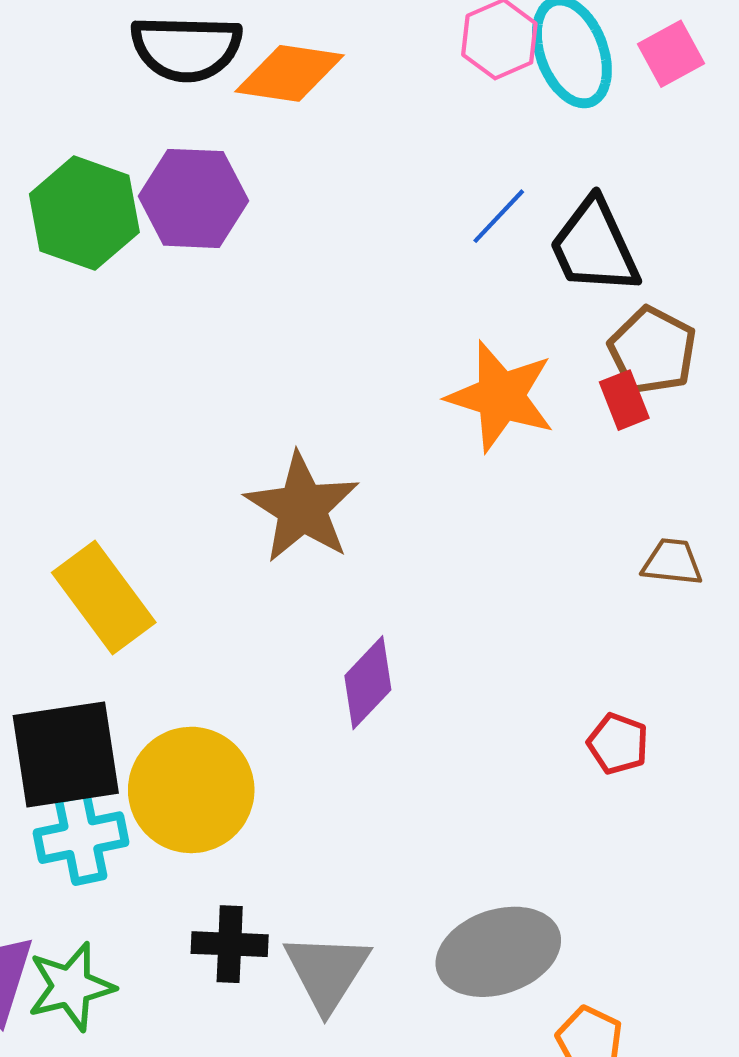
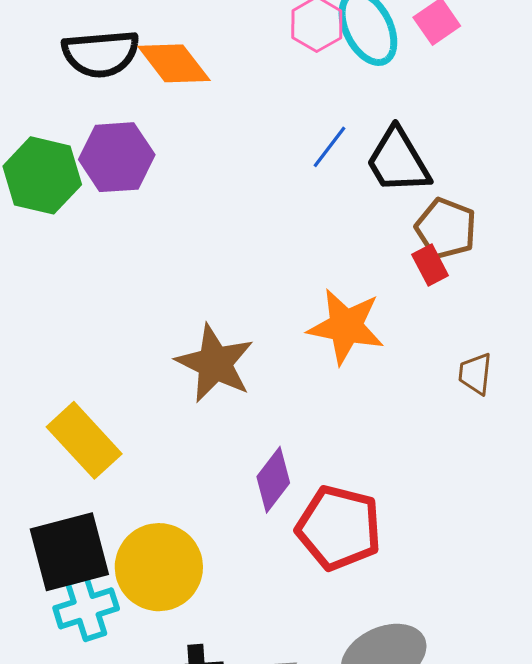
orange diamond: (289, 73) -> (174, 63), turned 50
orange star: (501, 396) -> (346, 326), moved
brown trapezoid: (672, 562) -> (475, 374), turned -84
red pentagon: (618, 744) -> (339, 528), moved, size x2.0

